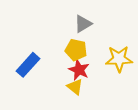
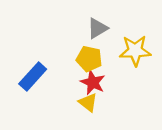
yellow star: (119, 59) -> (135, 51), moved

